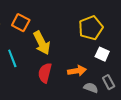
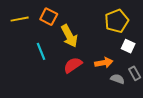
red semicircle: (45, 73) -> (73, 65), turned 42

